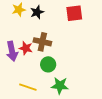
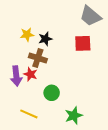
brown cross: (42, 42) -> (38, 58), moved
green star: (60, 86) -> (74, 116), moved, turned -30

